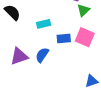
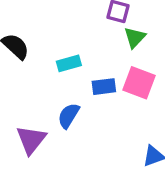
purple triangle: (19, 56) -> (31, 140), moved, turned -30

